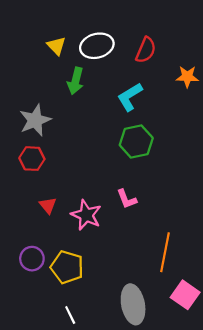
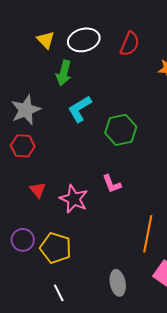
cyan L-shape: (130, 97) -> (80, 109), moved
gray ellipse: (133, 304) -> (118, 283), size x0.7

